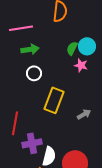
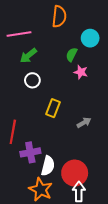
cyan circle: (87, 46) -> (90, 38), moved
green arrow: (30, 49) -> (28, 56), turned 150
yellow rectangle: (54, 100) -> (53, 108), size x0.7

